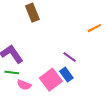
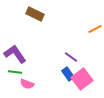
brown rectangle: (32, 13) -> (35, 14), turned -42
pink square: (51, 80) -> (82, 79), moved

